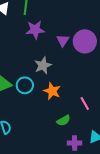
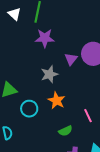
purple triangle: (63, 40) -> (71, 59), moved
cyan circle: (25, 85) -> (29, 109), moved

